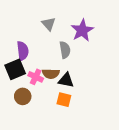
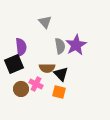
purple star: (82, 30) -> (76, 45), moved
pink cross: (36, 77) -> (36, 84), moved
black triangle: (66, 80) -> (61, 74), turned 35

